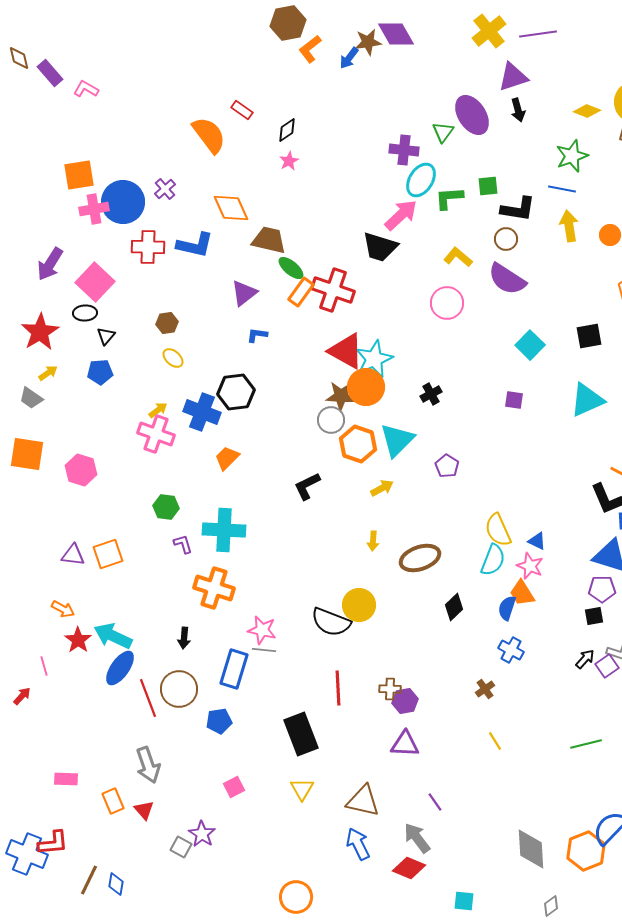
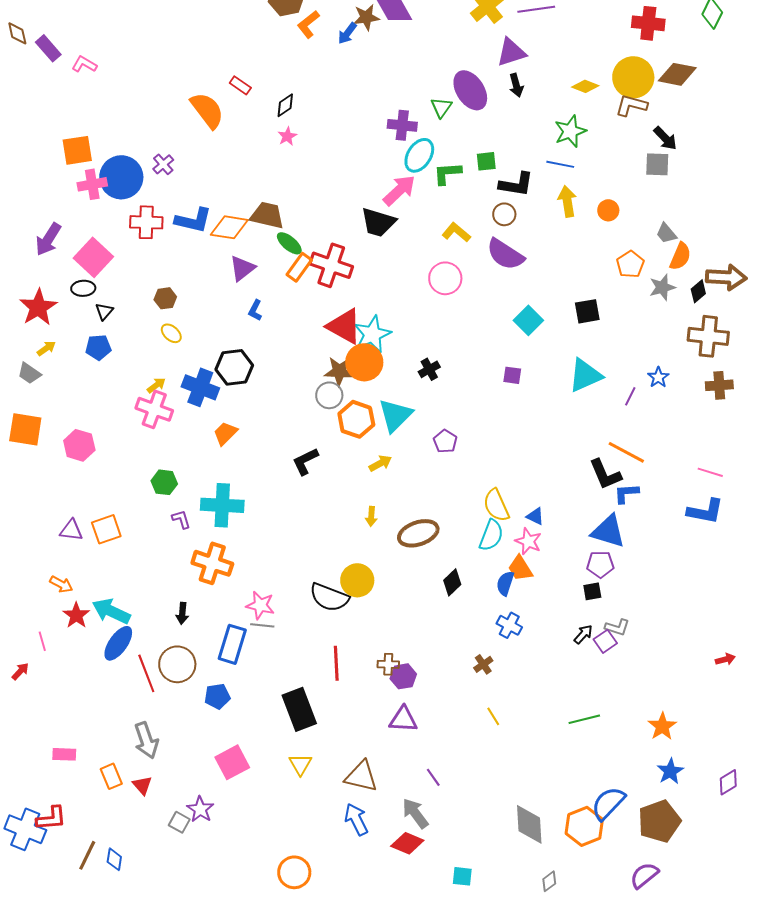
orange diamond: (231, 208) -> (229, 227), moved, turned -57
blue L-shape: (257, 335) -> (255, 310), turned -70
pink square: (234, 787) -> (232, 762), size x1.6

